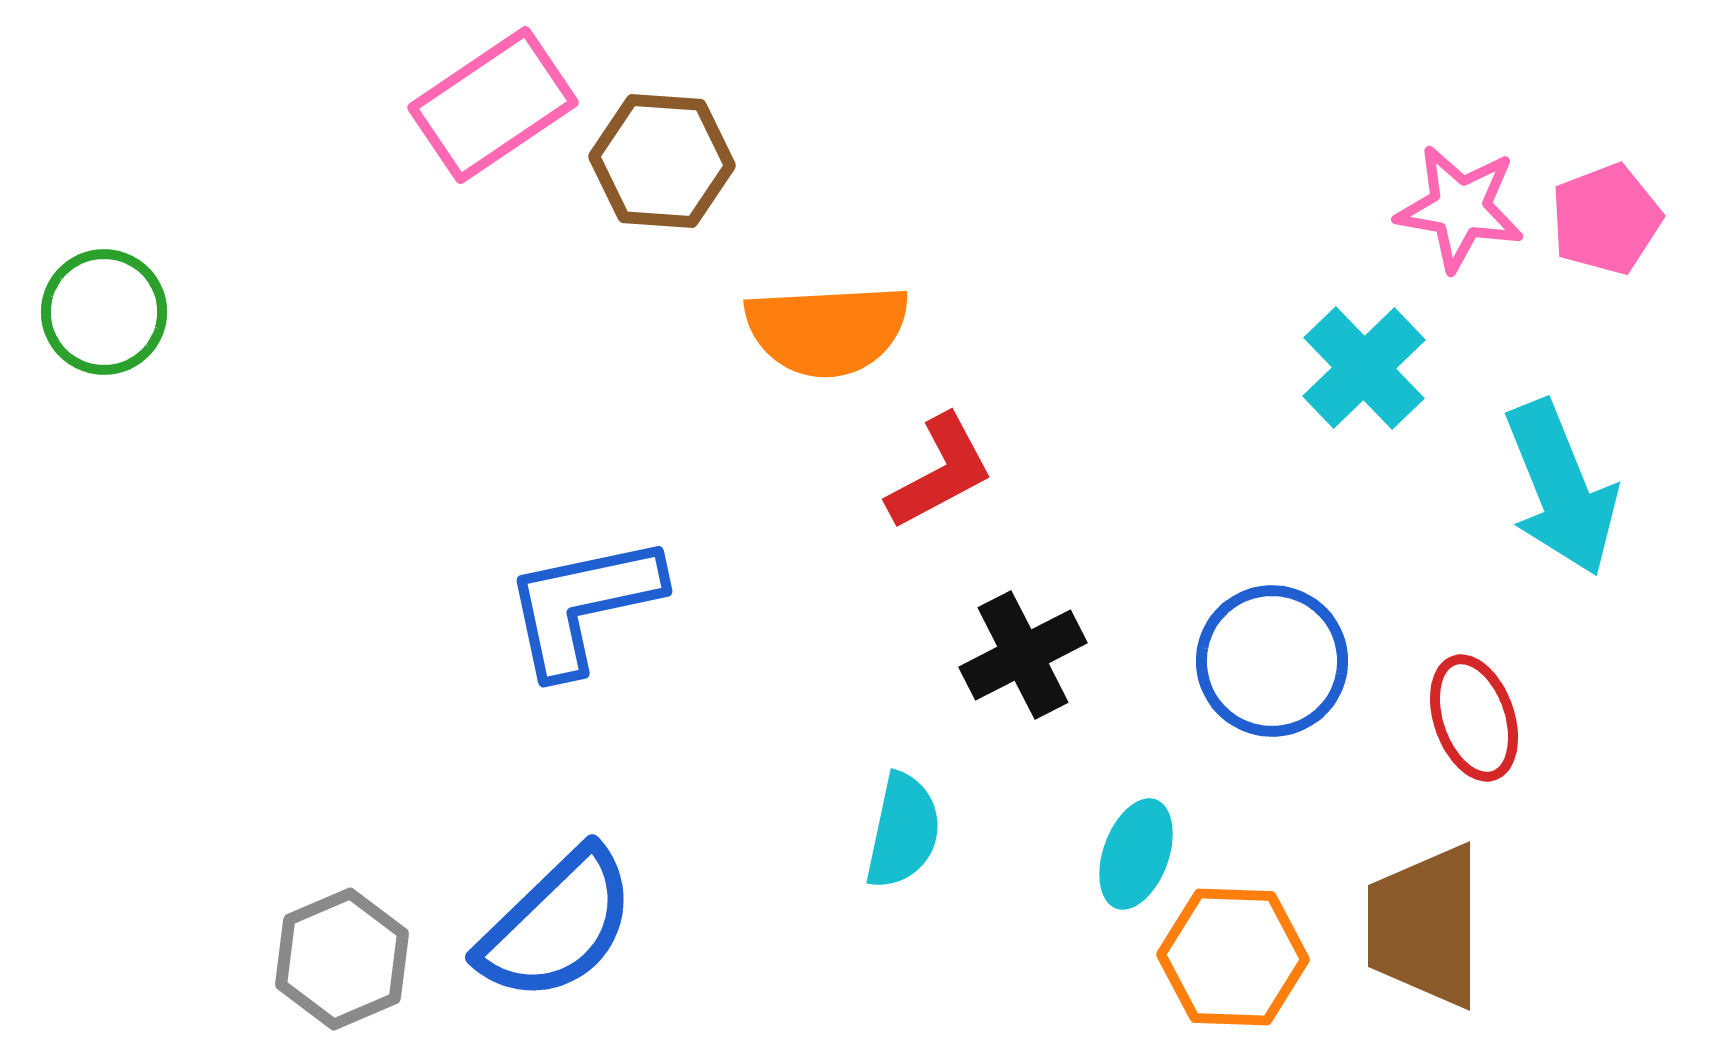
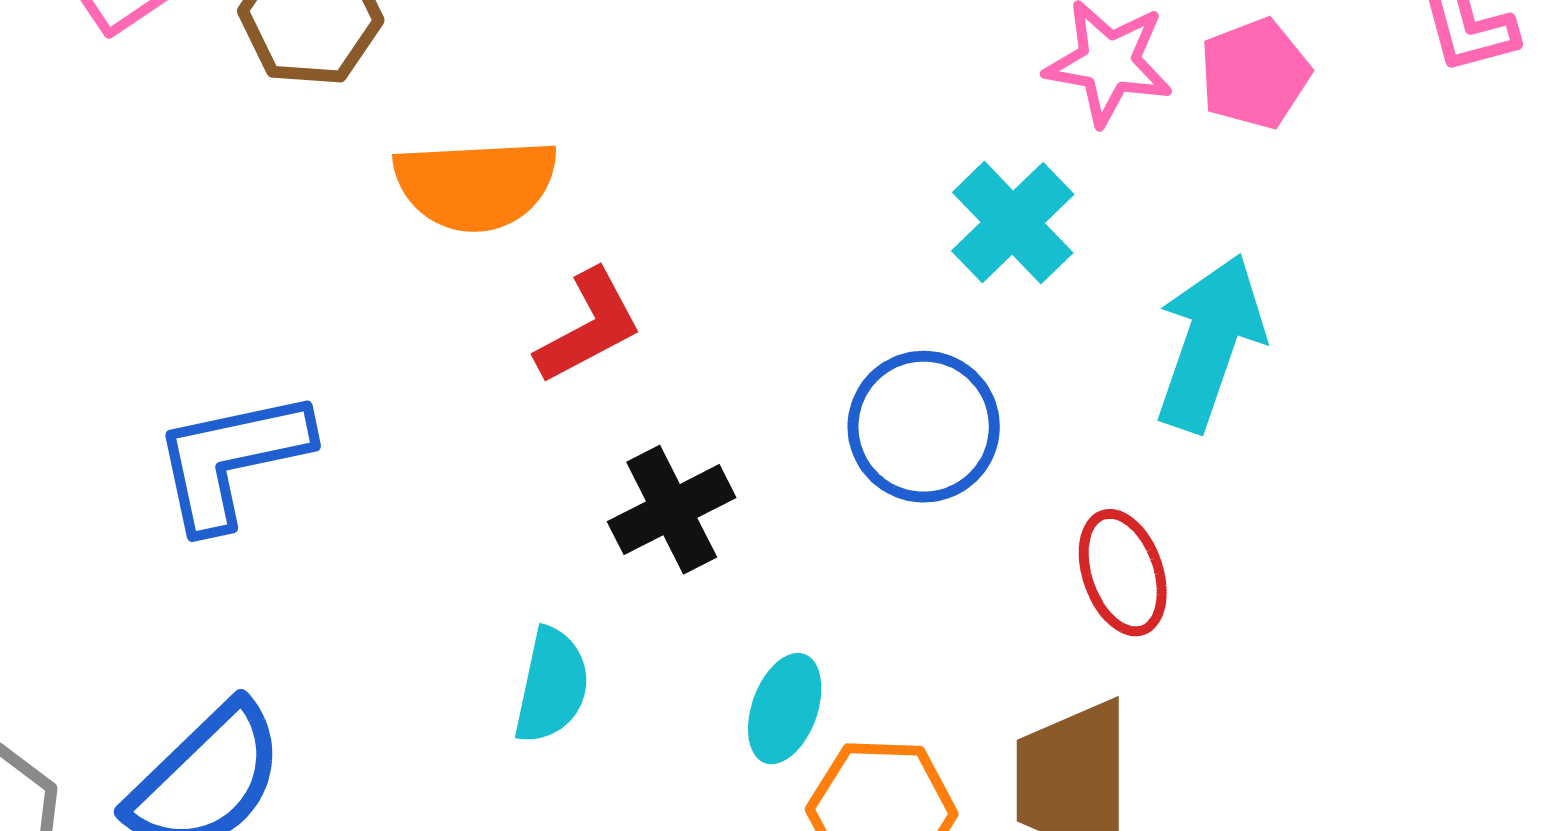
cyan arrow: (1561, 488) -> (1210, 343), turned -139
blue circle: (1272, 661) -> (924, 427), moved

